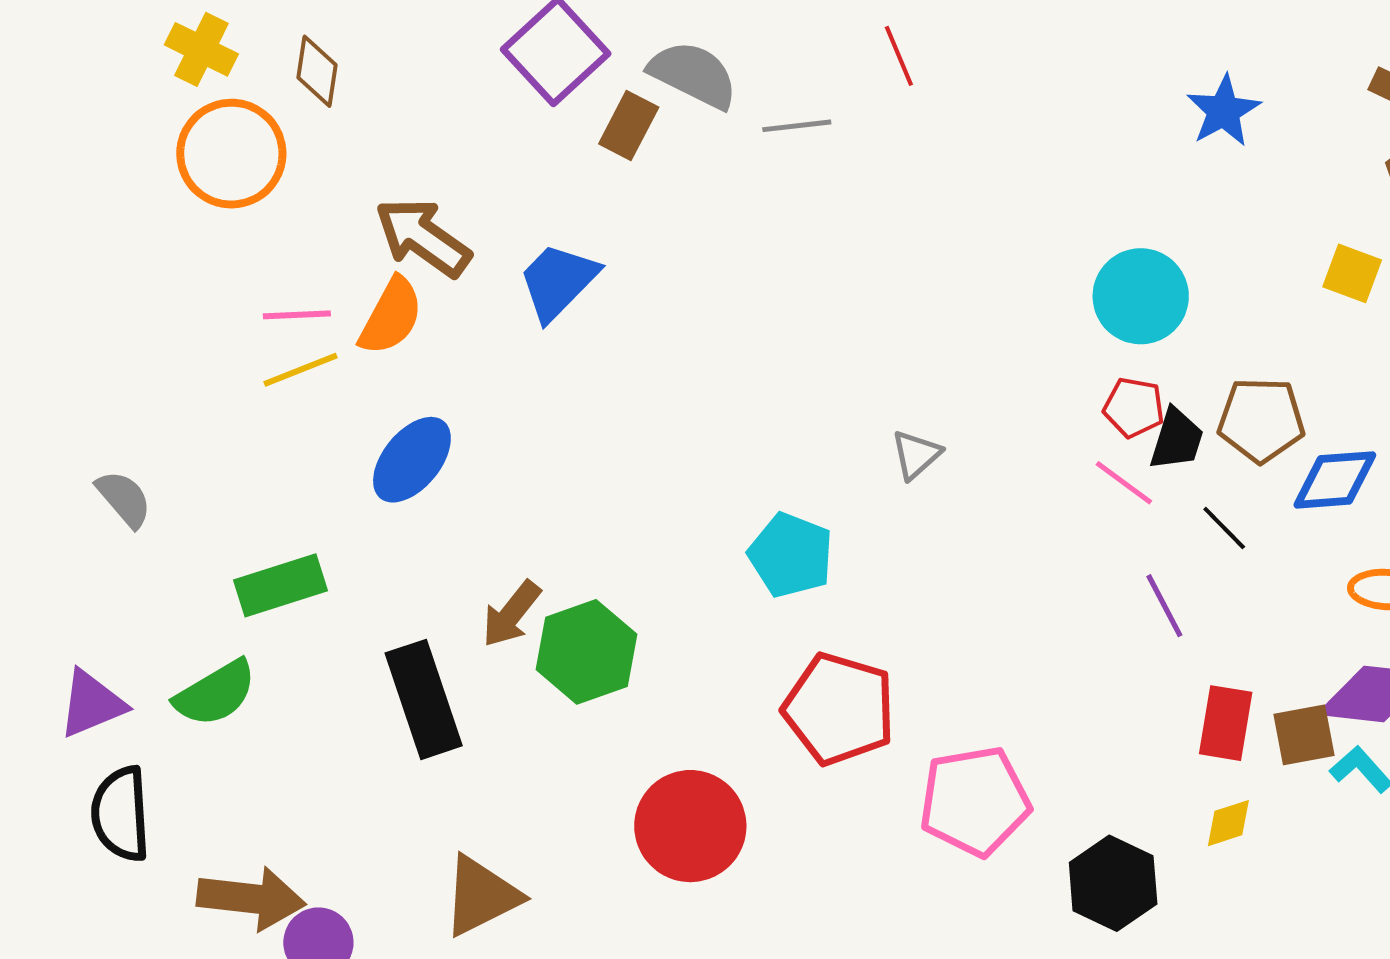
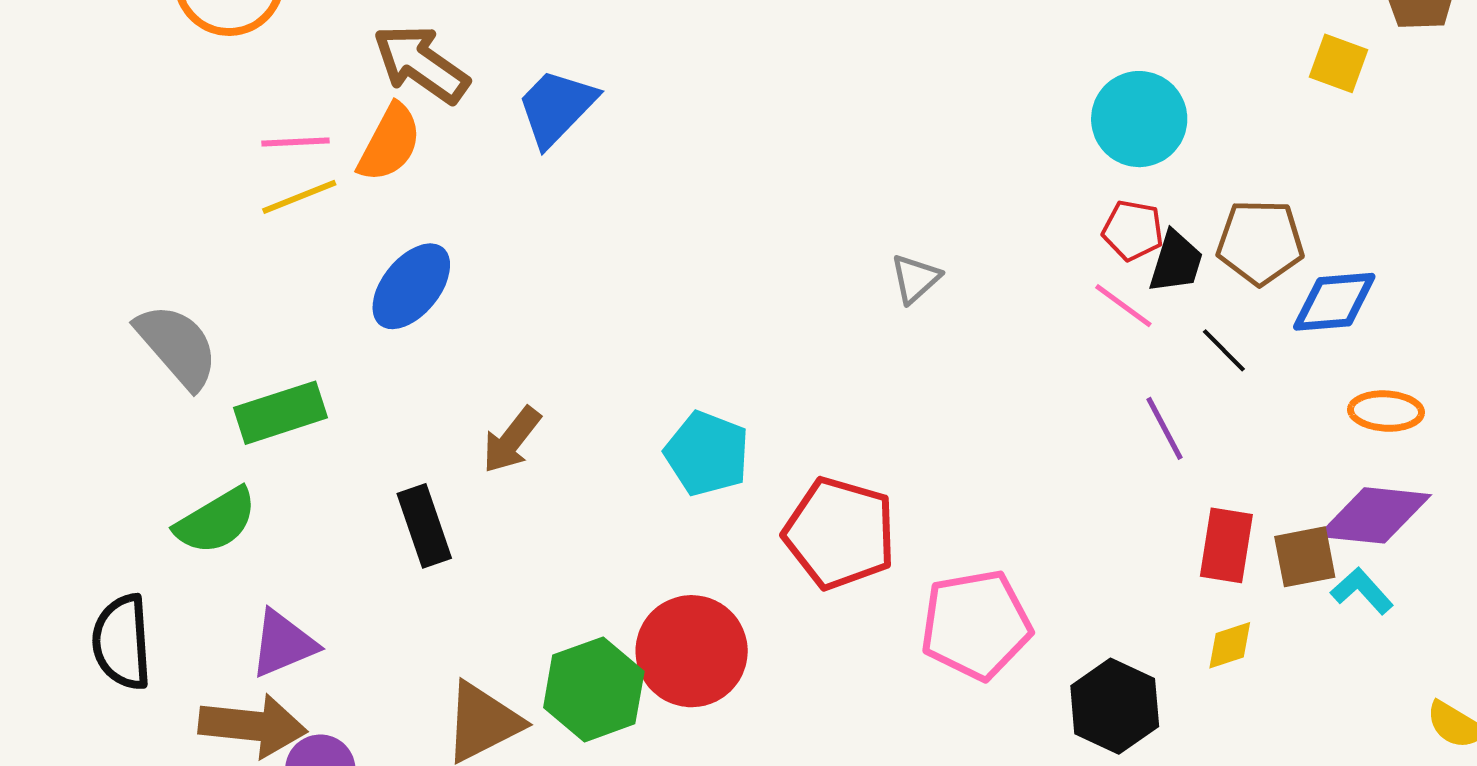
yellow square: (1352, 273) -> (1338, 63), moved
gray semicircle: (124, 499) -> (177, 346), moved, size x1.5
cyan pentagon: (791, 555) -> (707, 454), moved
green hexagon: (586, 652) -> (594, 689), moved
black rectangle: (424, 699) -> (424, 526), size x0.7
purple triangle: (92, 704) -> (283, 644), moved

